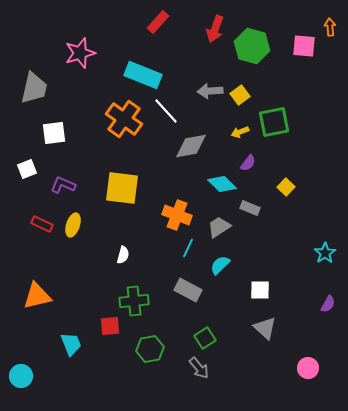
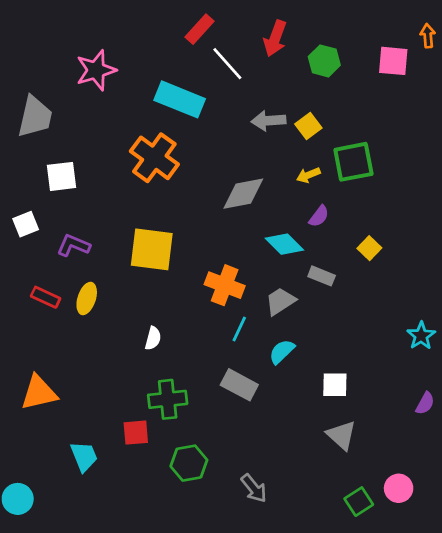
green hexagon: (252, 46) -> (324, 61), size x0.7
white line: (166, 111) -> (227, 64), moved
green square: (205, 338) -> (359, 502), moved

